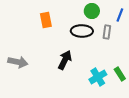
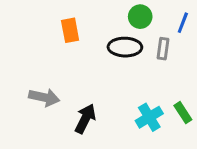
black arrow: (65, 60) -> (85, 119), moved
gray arrow: (18, 62) -> (44, 97), moved

